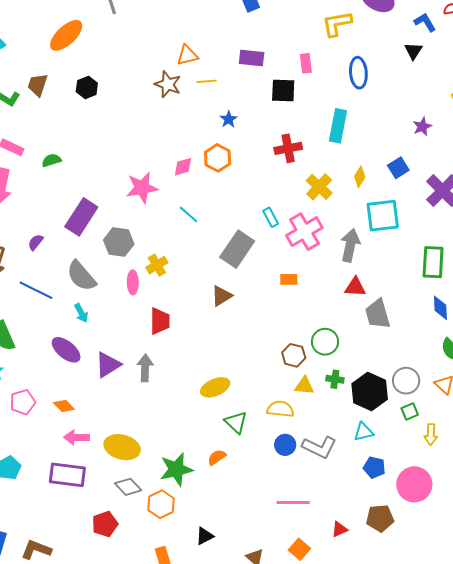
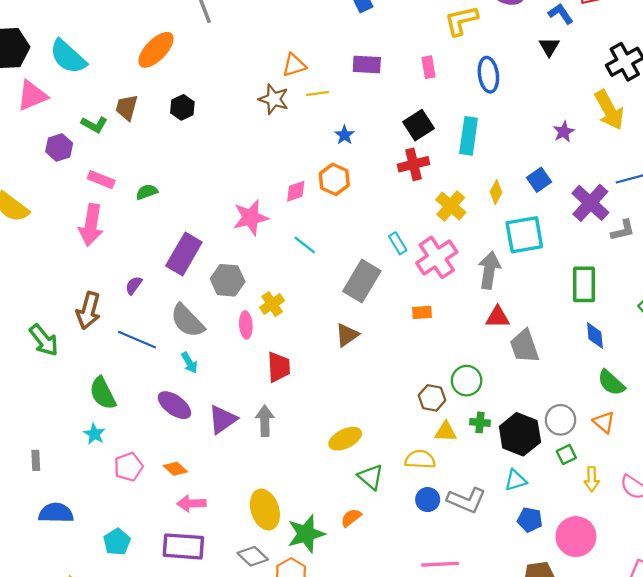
black square: (283, 90) -> (419, 125), moved, turned -32
yellow ellipse: (122, 447) -> (265, 510), moved, turned 60

